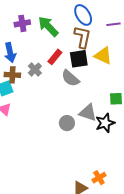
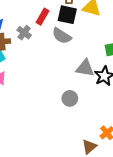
black square: (79, 59) -> (67, 15), turned 30
gray circle: (67, 123) -> (70, 98), moved

